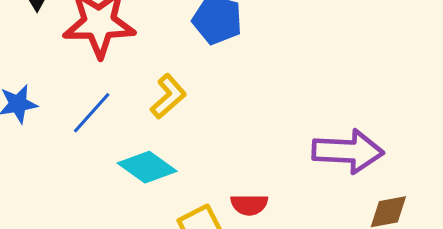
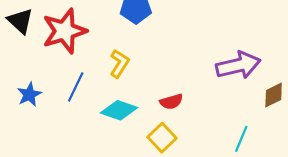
red semicircle: (249, 205) -> (171, 102), moved

